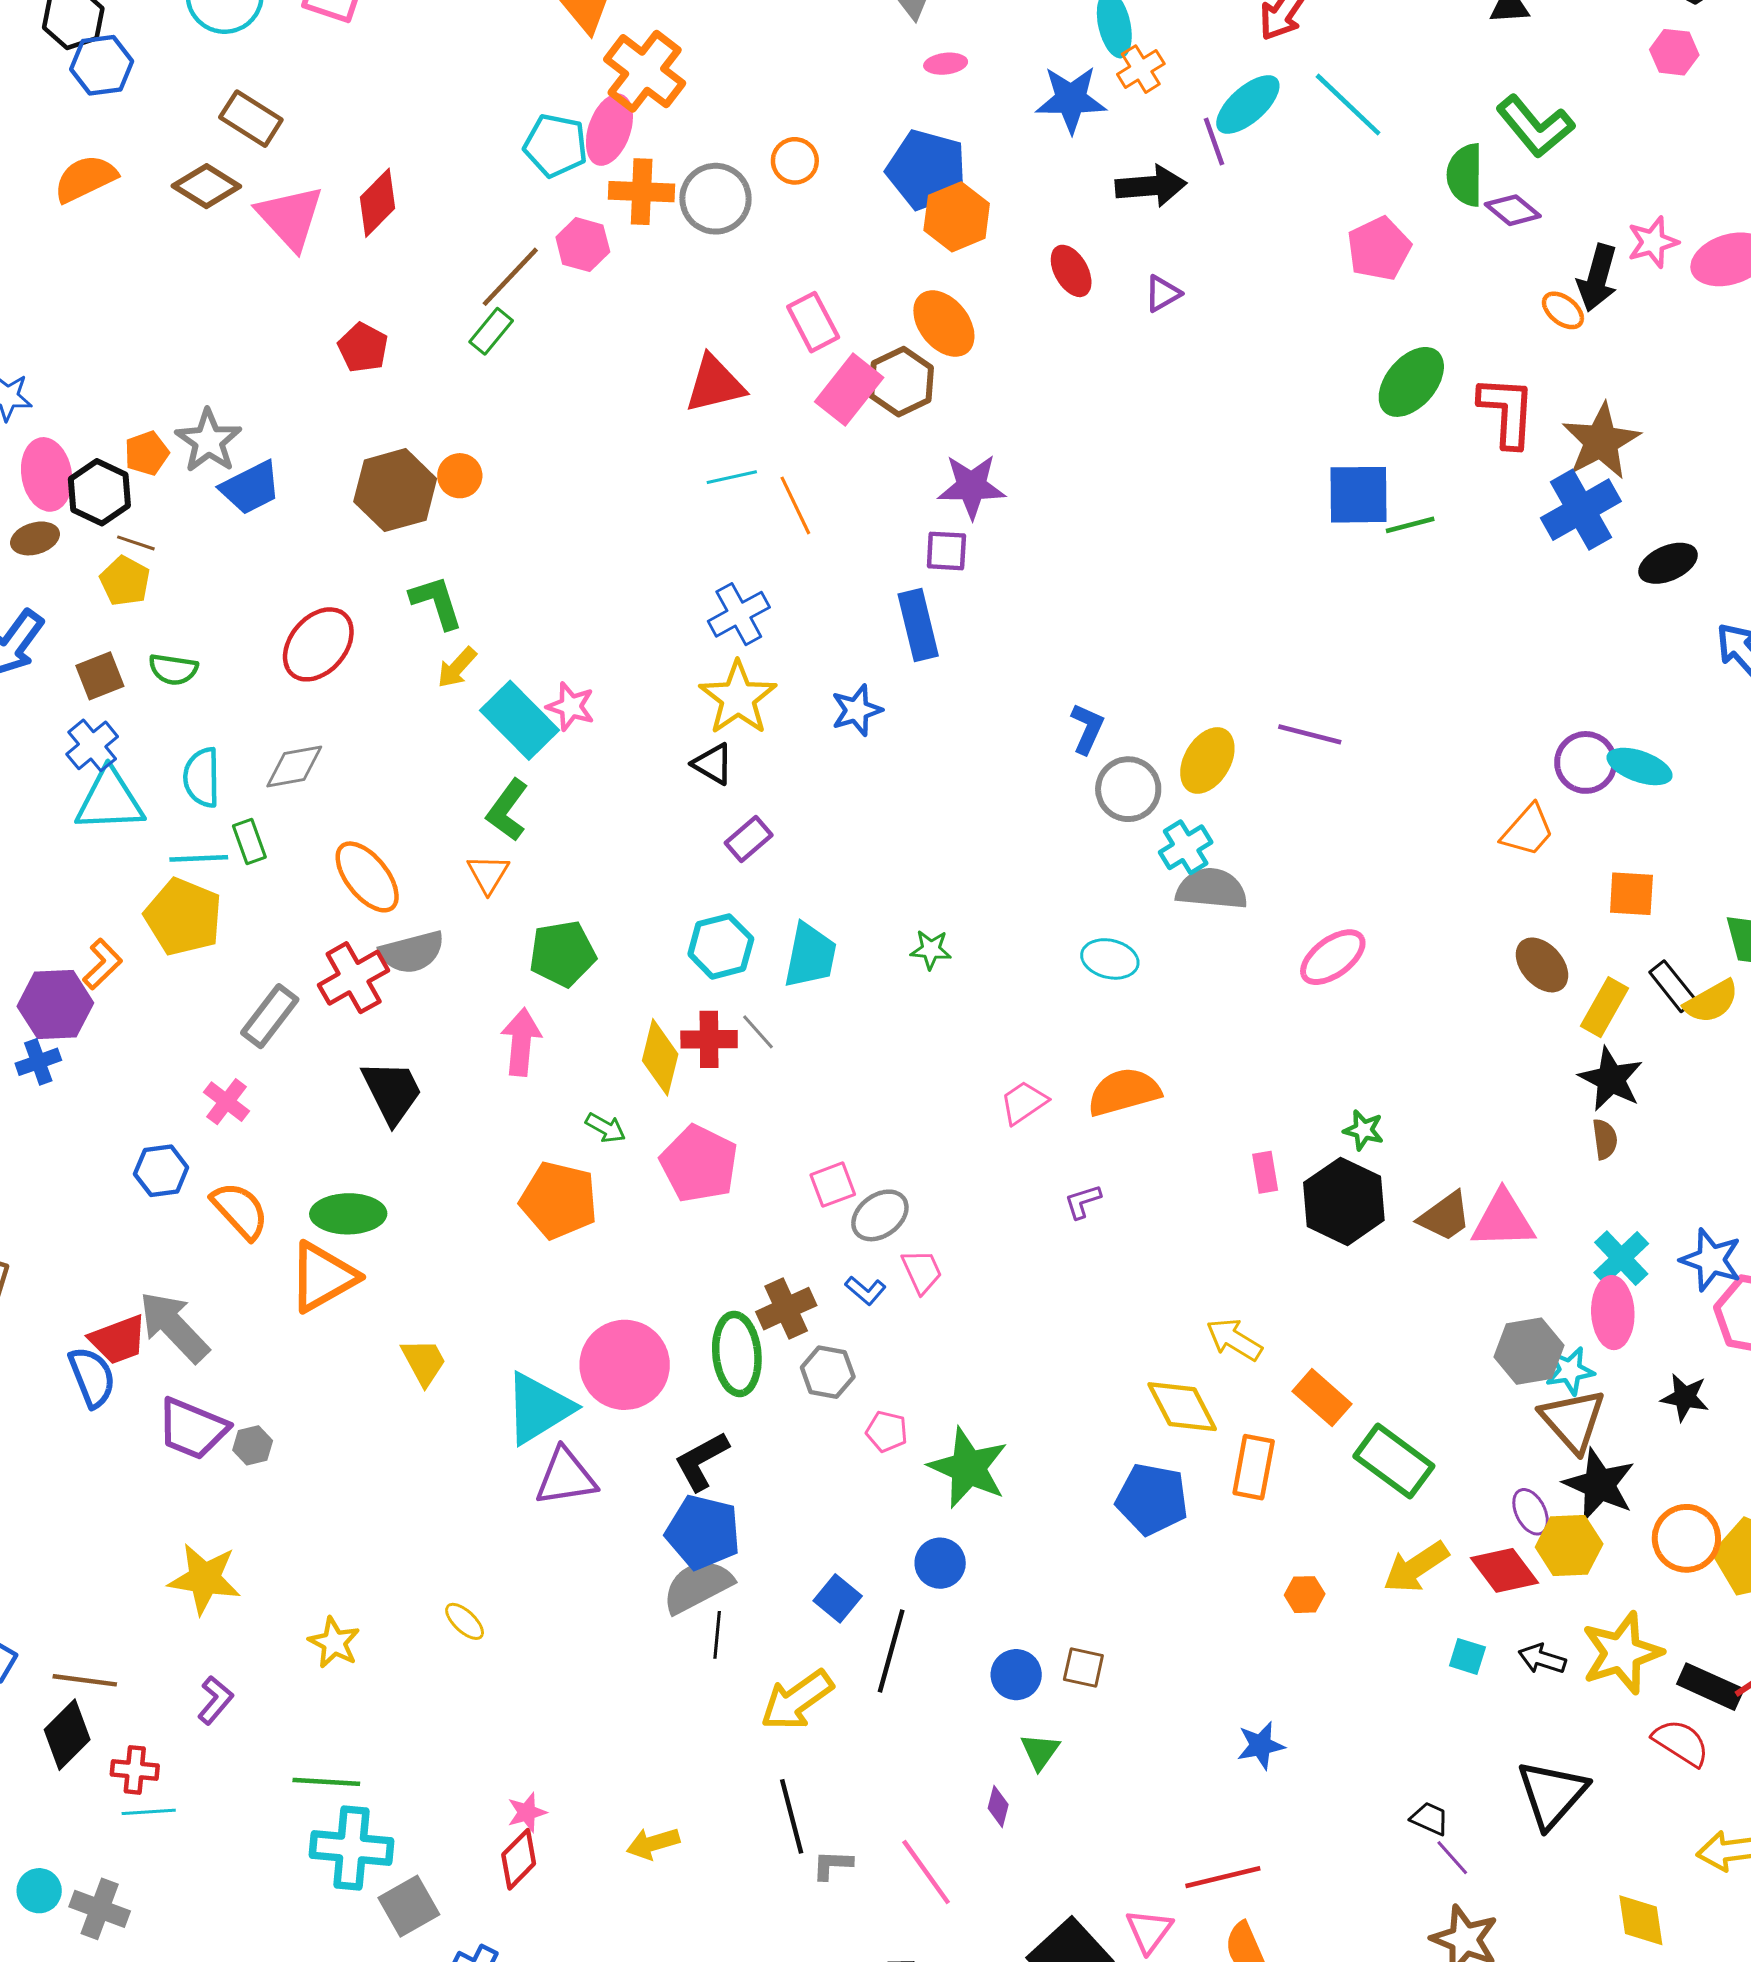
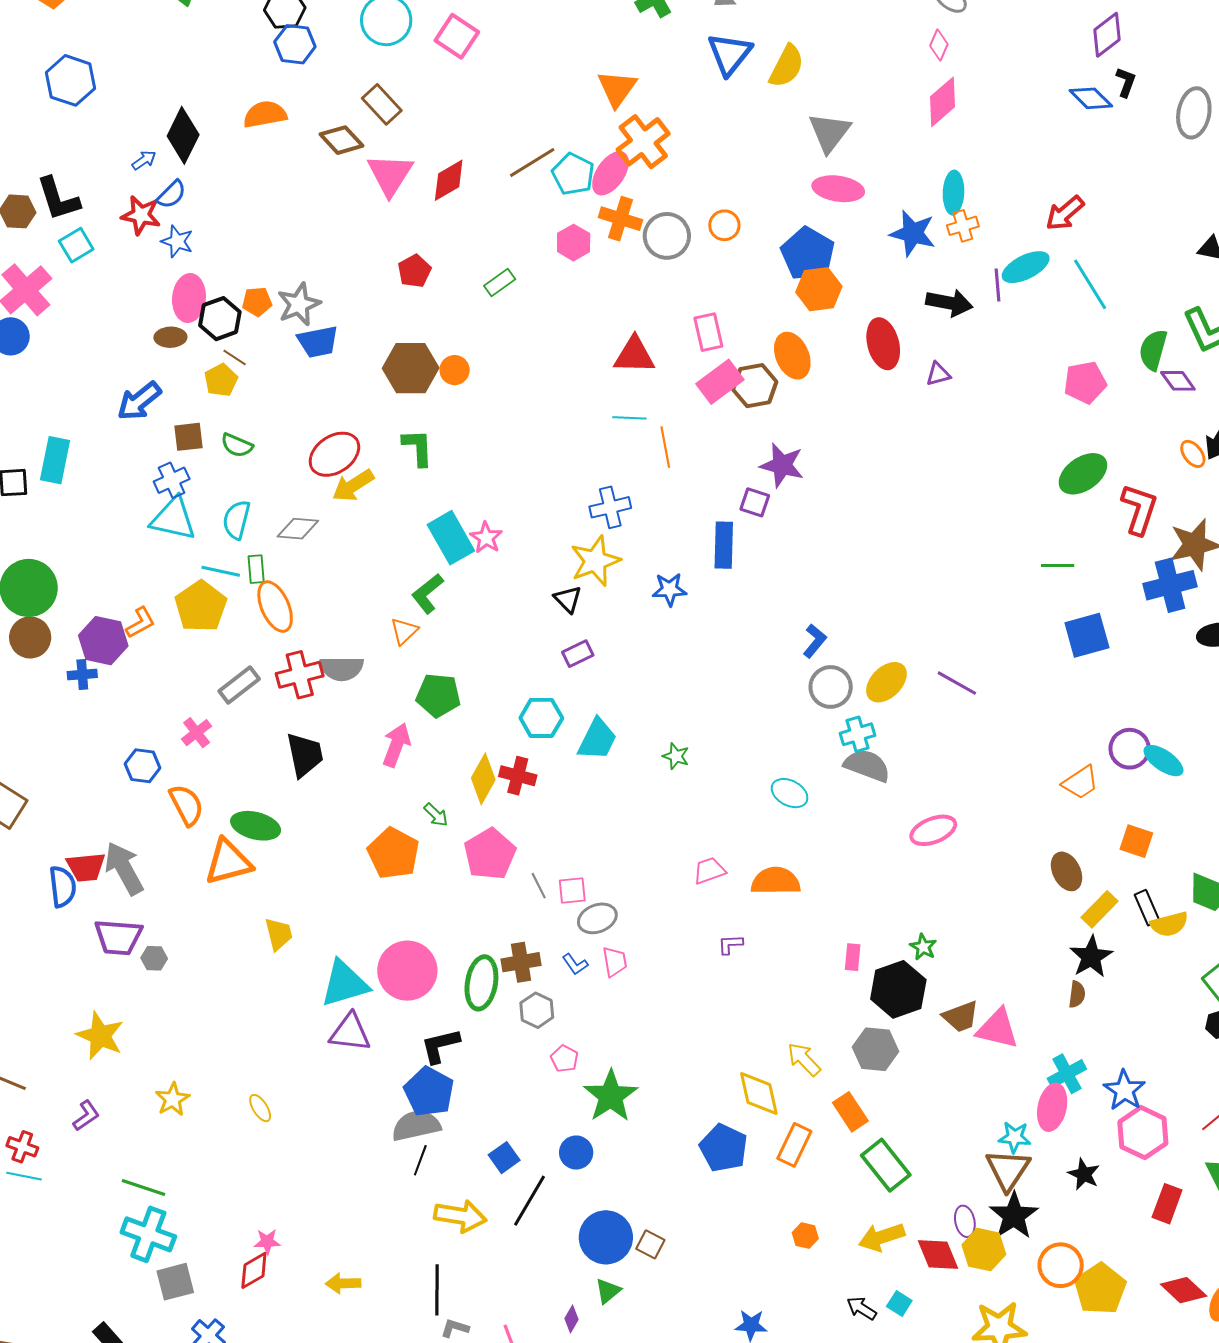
pink ellipse: (946, 64) -> (838, 189), size x1.8
red ellipse: (1071, 271) -> (883, 344), size x1.4
brown line: (510, 277) -> (532, 162), moved
blue square: (1359, 495) -> (1087, 635), moved, turned -30
yellow arrow: (457, 667) -> (353, 485), moved, size x1.4
orange ellipse: (367, 877) -> (275, 607), moved
gray line: (758, 1032) -> (539, 886), moved
gray hexagon: (1529, 1351) -> (876, 1049), moved
purple trapezoid: (192, 1429) -> (118, 937), turned -33
black arrow: (1542, 1659) -> (862, 1308), moved
blue circle: (1016, 1675) -> (606, 1237), size x1.6
yellow arrow: (797, 1700) -> (460, 1216), turned -150

